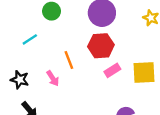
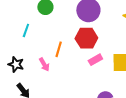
cyan line: (30, 39) -> (26, 30), turned -40
orange line: (69, 60) -> (59, 49), turned 35

